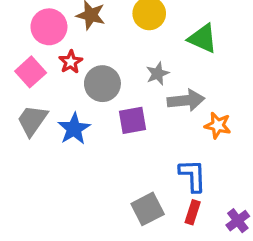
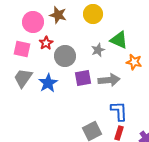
green triangle: (203, 39) -> (119, 40), moved
pink square: (31, 72) -> (22, 49), turned -36
gray arrow: (186, 100) -> (109, 80), moved
orange star: (218, 125) -> (134, 62), moved

